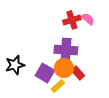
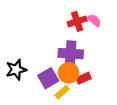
purple square: (45, 73) -> (48, 78), turned 30
red rectangle: (78, 73) -> (84, 78), turned -72

